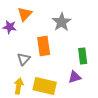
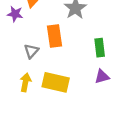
purple triangle: (75, 77) -> (102, 77), moved

